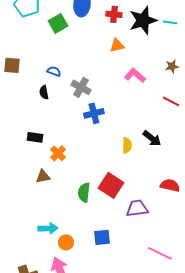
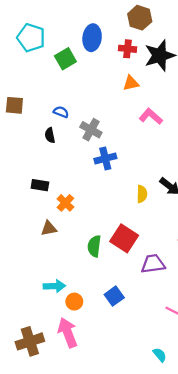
blue square: (102, 237) -> (114, 296), turned -30

